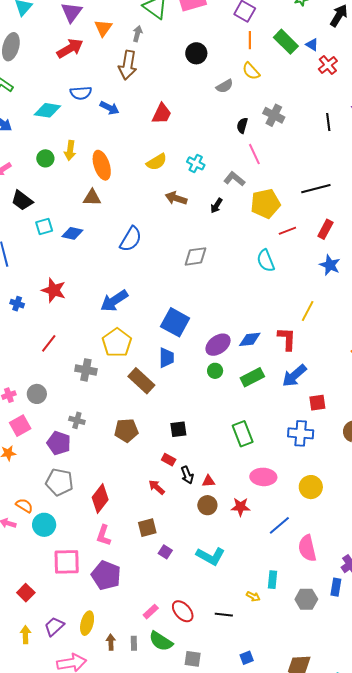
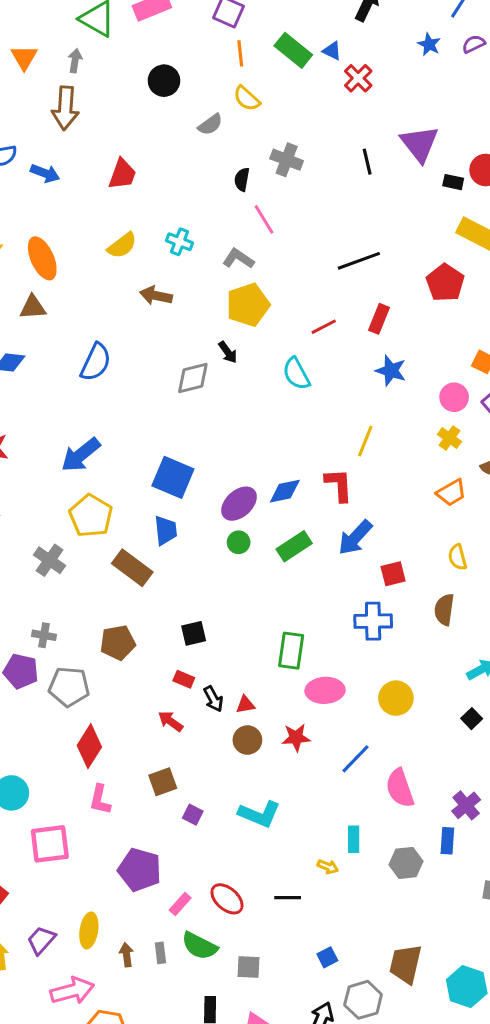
yellow pentagon: (265, 204) -> (248, 305), moved
black arrow: (216, 206) -> (228, 352), moved, turned -63
gray cross: (86, 370) -> (50, 560), turned 30
green rectangle: (243, 434) -> (291, 651), moved, turned 35
gray pentagon: (59, 482) -> (69, 687), moved
purple pentagon: (106, 575) -> (140, 870), moved

